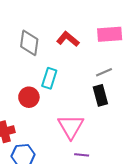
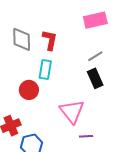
red L-shape: (68, 39) -> (50, 40), moved, turned 70

